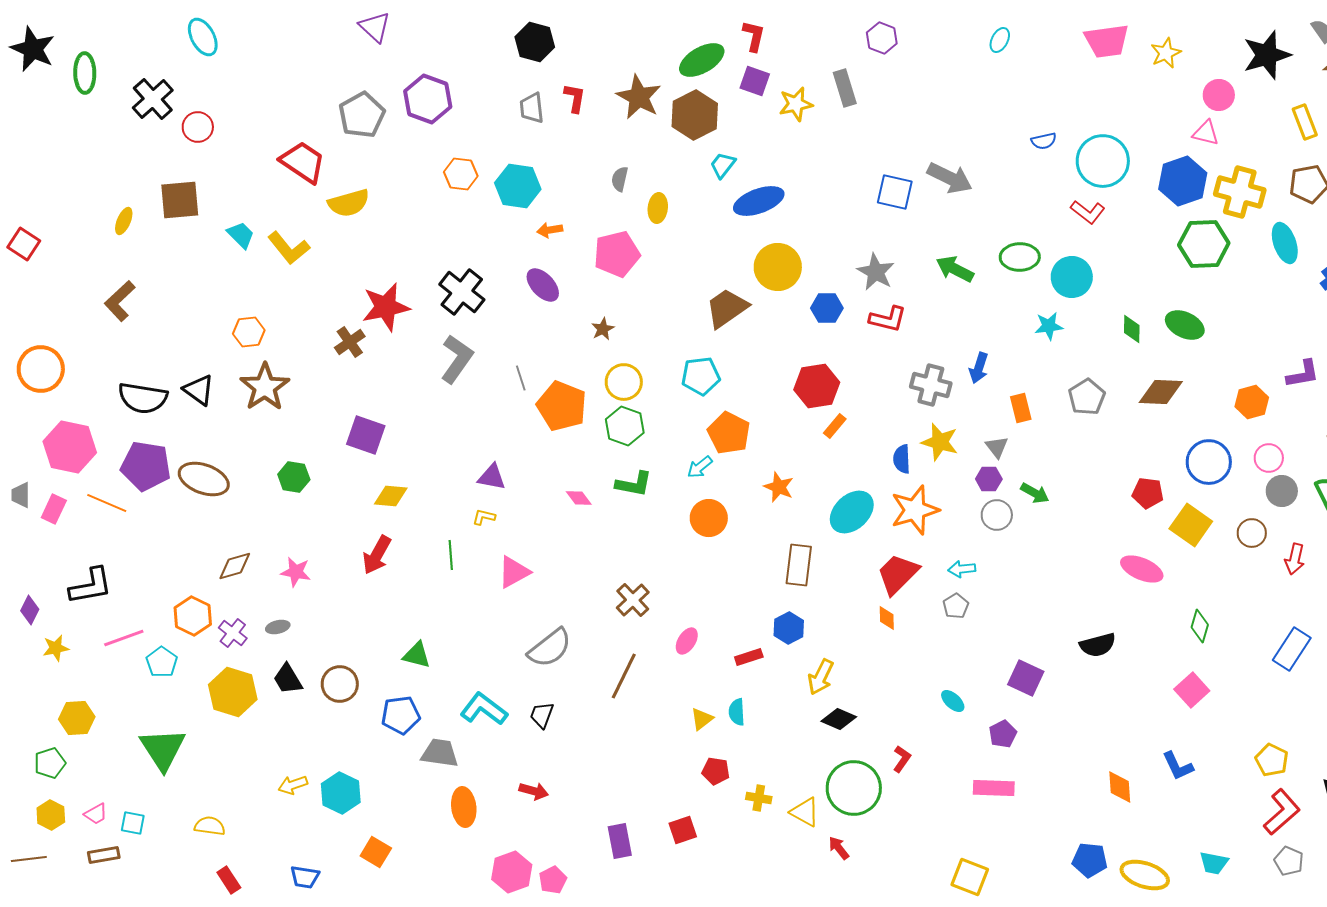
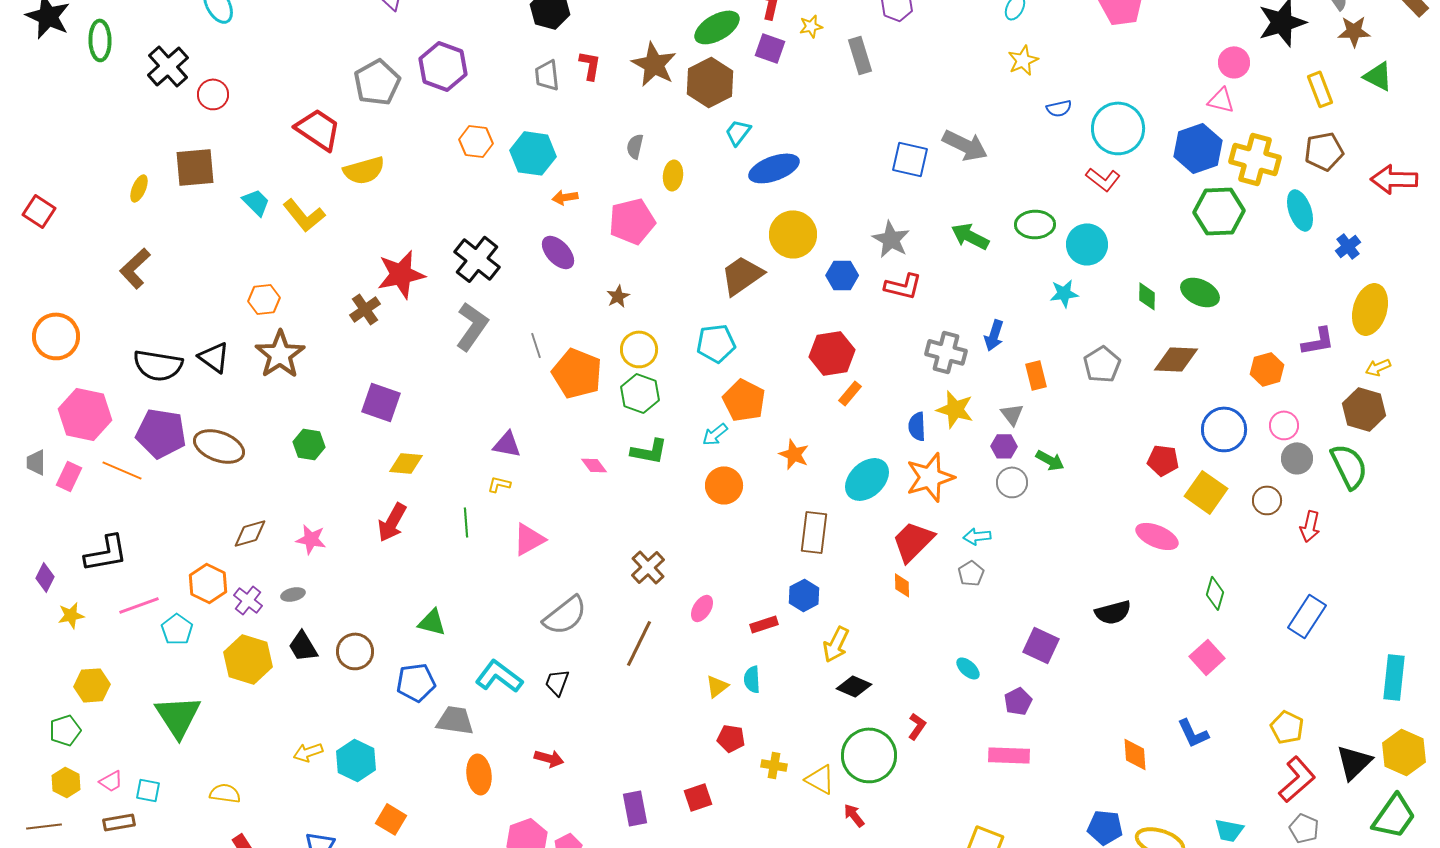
yellow star: (1166, 53) -> (1023, 60), moved
yellow star: (796, 104) -> (811, 26), moved, size x0.7

